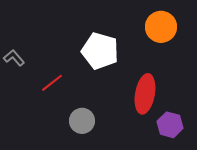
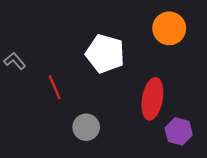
red line: (52, 83) -> (55, 87), turned -75

